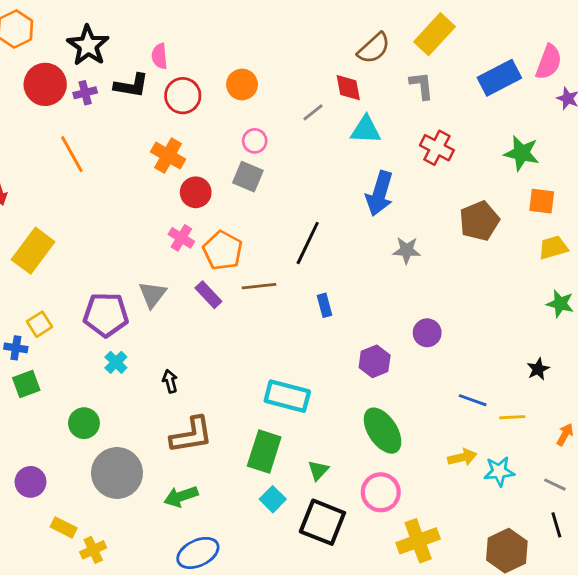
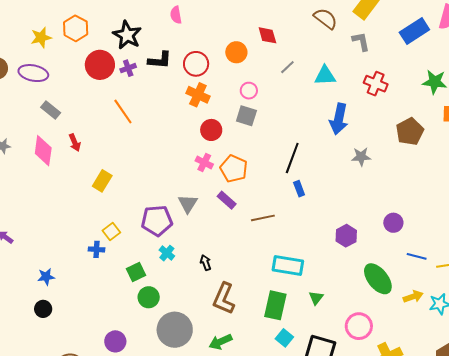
brown semicircle: (374, 48) -> (325, 19), turned -95
pink semicircle: (160, 56) -> (176, 15), moved
red diamond: (348, 88) -> (267, 35), moved
orange cross: (168, 156) -> (198, 95), moved
yellow rectangle: (33, 251) -> (102, 181), size x0.7
brown line: (259, 286) -> (263, 218), moved
blue rectangle: (325, 305) -> (299, 189), moved
purple circle: (427, 333) -> (393, 223), moved
green square: (26, 384) -> (136, 272), moved
green ellipse: (383, 431) -> (378, 279), moved
brown L-shape: (191, 435) -> (224, 299), turned 128
green triangle: (318, 470) -> (316, 298), moved

